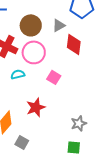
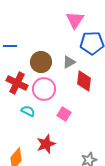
cyan semicircle: (18, 74) -> (28, 111), turned 40

